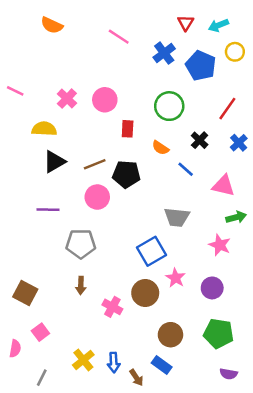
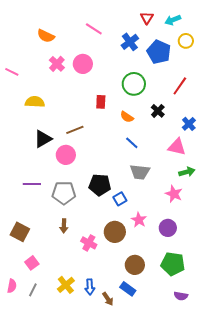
orange semicircle: (52, 25) -> (46, 36), moved
pink cross: (67, 99) -> (57, 64), moved
pink circle: (105, 100) -> (83, 64), moved
blue cross: (239, 143) -> (189, 124), moved
black triangle: (54, 162) -> (43, 139), moved
blue line: (186, 169) -> (132, 143), moved
black pentagon: (126, 174) -> (100, 185), moved
pink circle: (97, 197) -> (66, 155), moved
purple line: (48, 210) -> (32, 184), moved
blue square: (152, 251) -> (120, 199), size x0.6
pink semicircle: (15, 349) -> (12, 286), moved
gray line: (42, 378) -> (33, 290), moved

